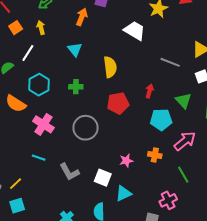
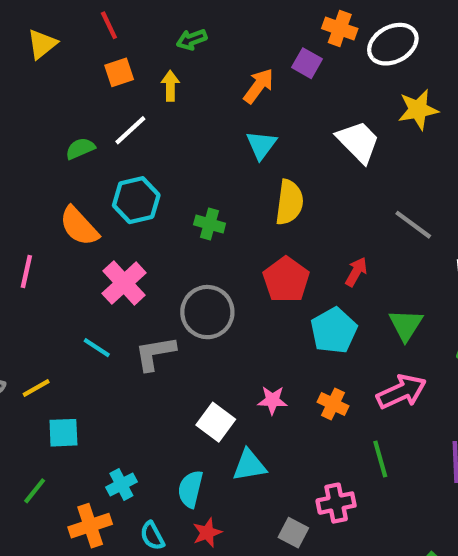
cyan triangle: (75, 49) -> (261, 145), moved
green triangle: (183, 101) -> (406, 325), moved
red pentagon: (118, 103) -> (286, 280), turned 30
cyan pentagon: (161, 120) -> (334, 331), moved, turned 30
gray L-shape: (69, 172) -> (155, 353), moved, turned 95
cyan square: (17, 206) -> (63, 433), moved

